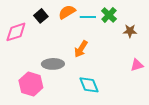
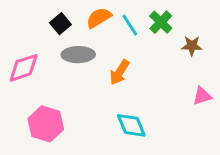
cyan line: (88, 17) -> (130, 25), turned 56
pink diamond: (16, 32) -> (24, 68), moved
gray ellipse: (53, 64) -> (78, 55), moved

